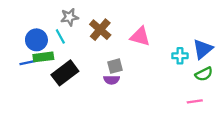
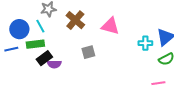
green rectangle: (43, 57) -> (35, 44), moved
black rectangle: (65, 73) -> (44, 58), size x0.7
purple semicircle: (112, 80) -> (54, 64), moved

